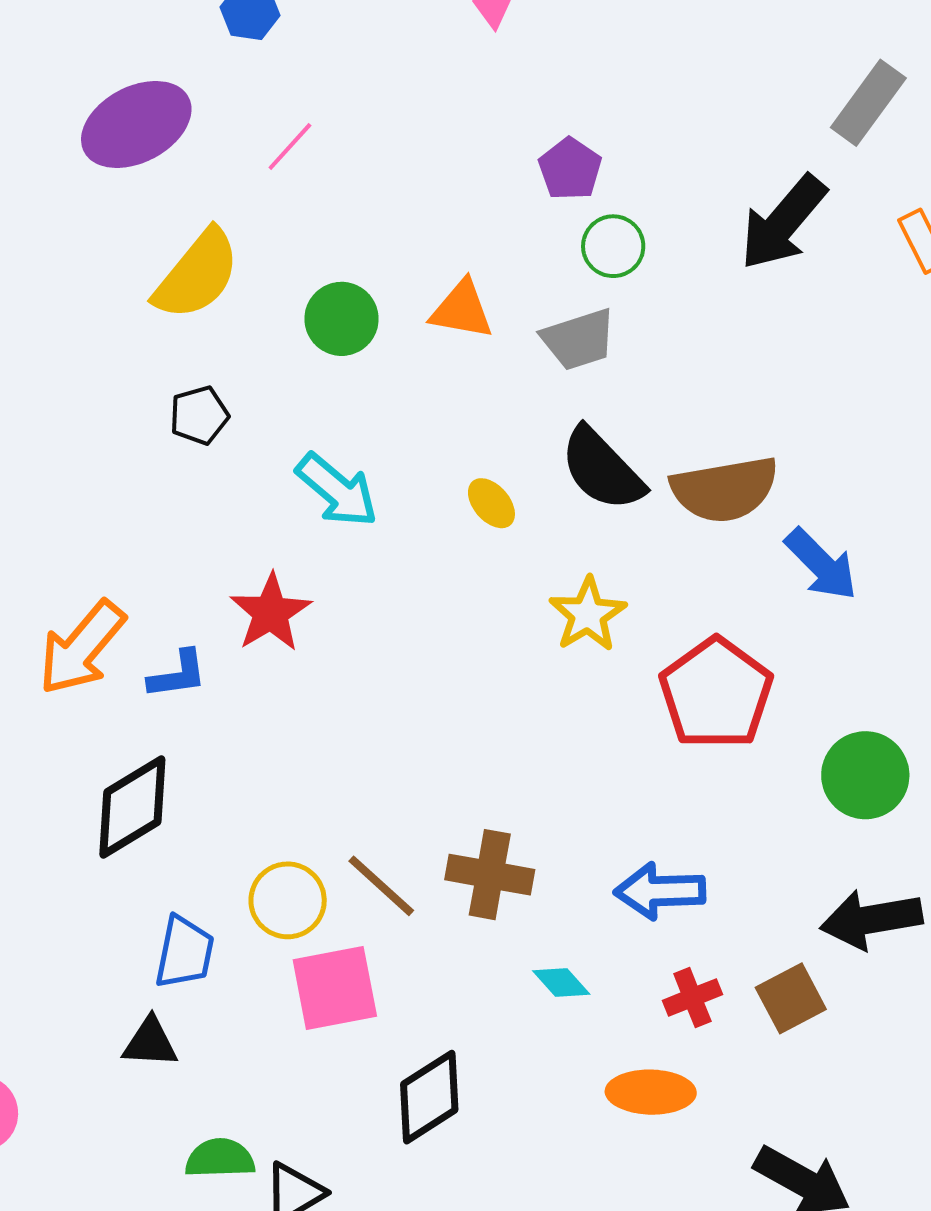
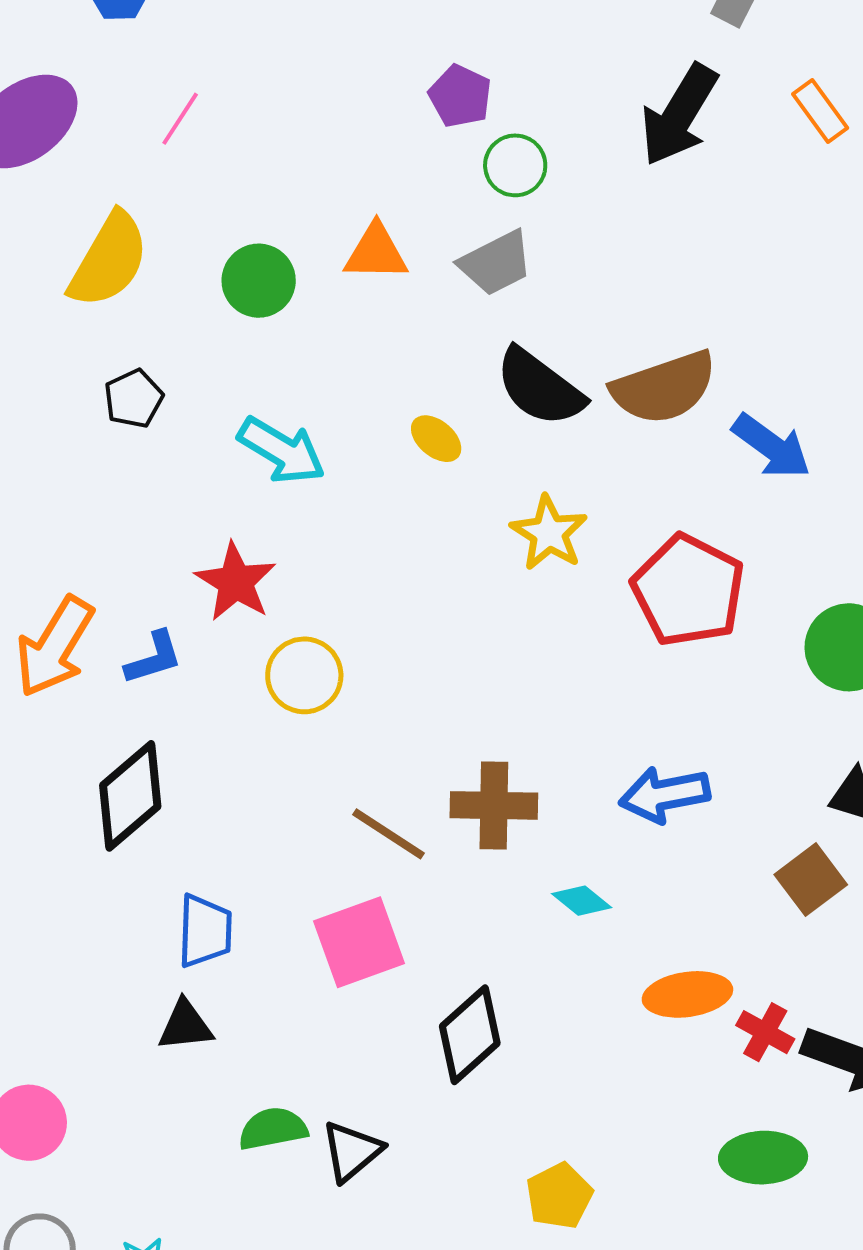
yellow circle: (288, 900) -> (304, 675), moved
red cross: (692, 997) -> (765, 1032), moved, turned -30

